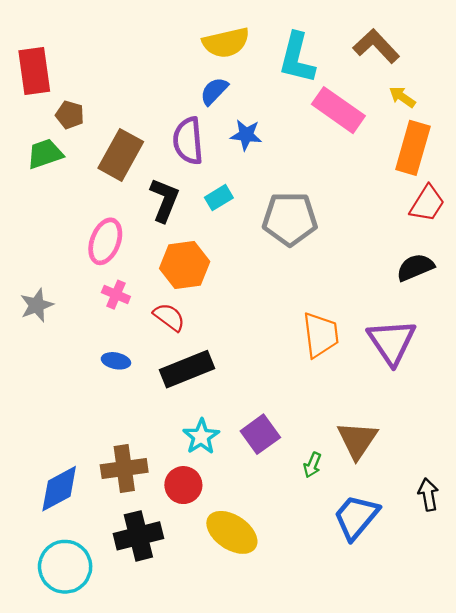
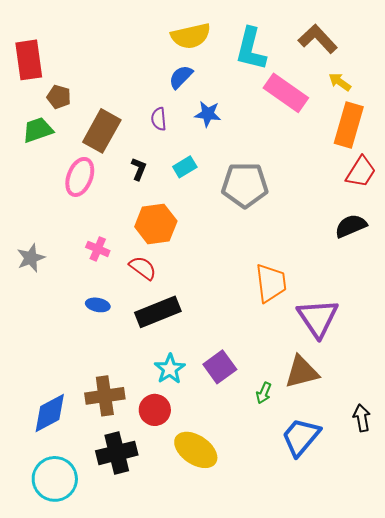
purple semicircle: (188, 141) -> (159, 119), size x0.6
black L-shape: (164, 200) -> (139, 169), size x0.6
pink ellipse: (105, 241) -> (80, 177), moved
purple triangle: (392, 342) -> (318, 318), moved
brown triangle: (357, 440) -> (302, 372), turned 42

